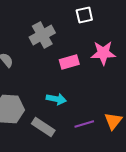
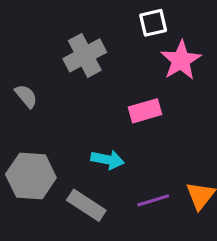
pink star: (103, 53) -> (181, 60), moved, turned -30
pink rectangle: (69, 62) -> (145, 111), moved

